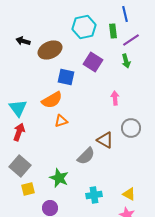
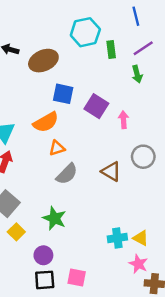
green rectangle: (113, 31) -> (111, 49), moved
purple square: (93, 62) -> (96, 106), moved
gray semicircle: (86, 156) -> (67, 174), moved
yellow square: (28, 189) -> (16, 232), turned -32
cyan cross: (94, 195) -> (117, 238), moved

